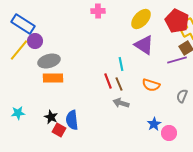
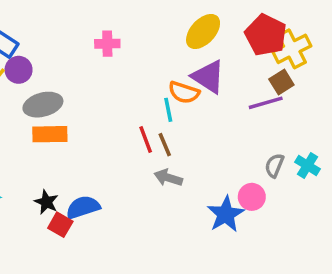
pink cross: (98, 11) -> (107, 44), moved
orange semicircle: (151, 85) -> (184, 92), moved
blue semicircle: (72, 120) -> (83, 207), turned 78
blue star: (154, 124) -> (226, 214), size x1.5
pink circle: (169, 133) -> (252, 197), moved

